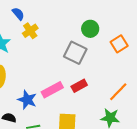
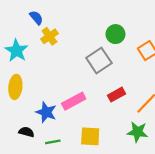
gray square: (75, 53) -> (99, 60), turned 30
red rectangle: (79, 86) -> (117, 95), moved

